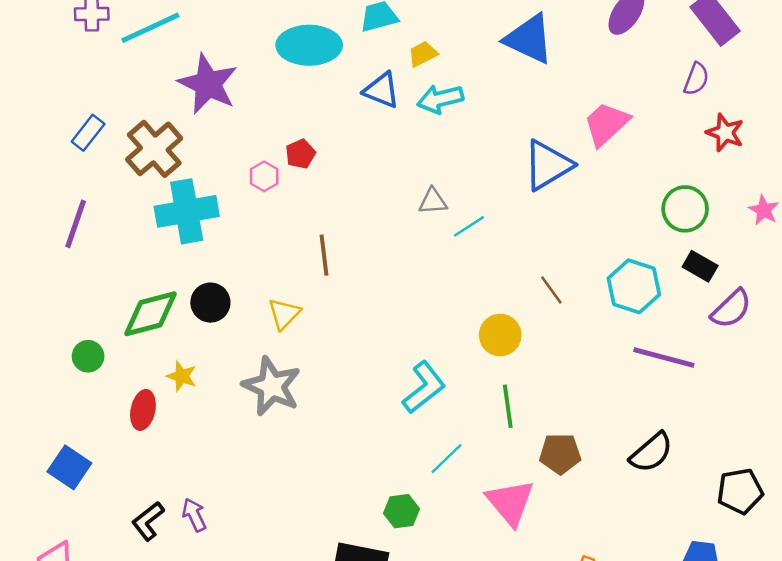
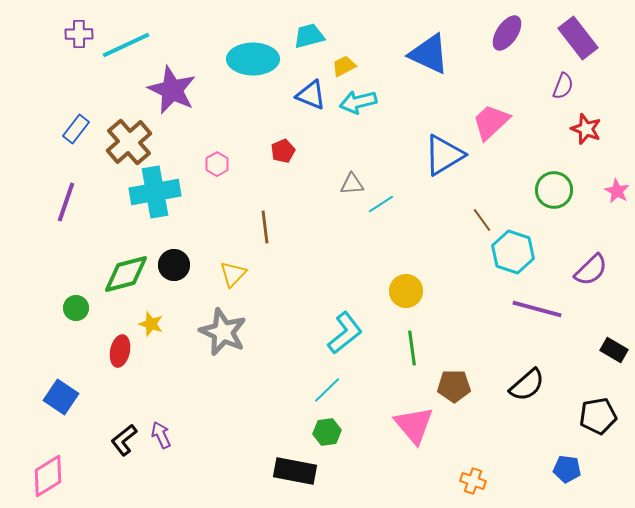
red pentagon: (300, 154) -> (283, 151), moved
black rectangle: (700, 266) -> (614, 350), moved
brown line: (551, 290) -> (482, 220), moved
cyan line: (446, 459) -> (327, 390), moved

